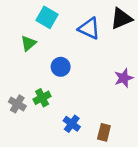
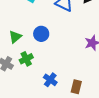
green triangle: (28, 43) -> (15, 37), moved

